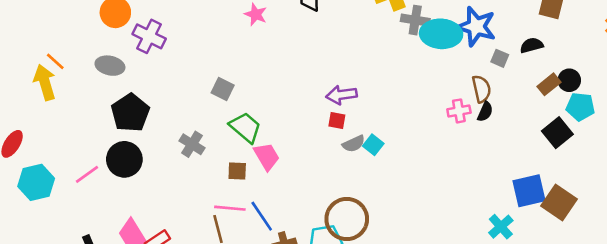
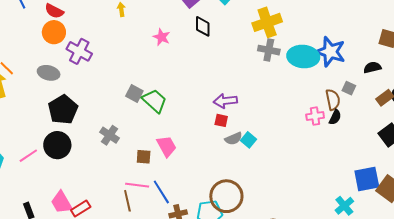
gray cross: (415, 20) -> (269, 50), moved
gray square: (500, 58) -> (349, 88), moved
green trapezoid: (245, 127) -> (154, 101), moved

